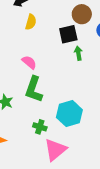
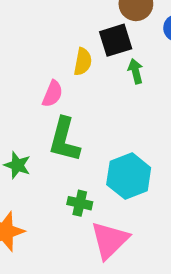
yellow semicircle: (31, 22) -> (83, 62), moved
pink semicircle: (29, 62) -> (53, 94), turned 77

